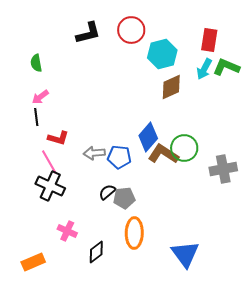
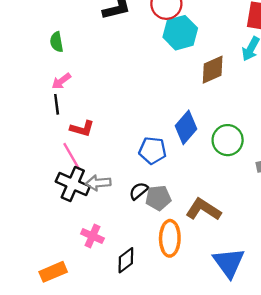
cyan hexagon: (162, 54) -> (180, 33), moved
gray arrow: (94, 153) -> (98, 183), moved
brown L-shape: (163, 154) -> (203, 209), moved

